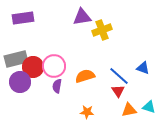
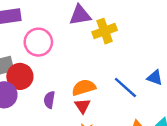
pink circle: (54, 66) -> (38, 42), moved
red triangle: (118, 91) -> (82, 106), moved

